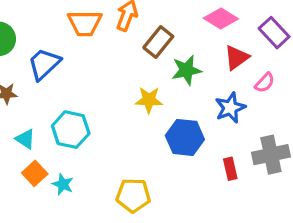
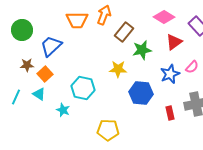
pink semicircle: (265, 83) -> (192, 67), moved
cyan hexagon: (71, 130) -> (83, 88), moved
orange square: (35, 173) -> (45, 74), moved
cyan star: (63, 184) -> (63, 110), moved

